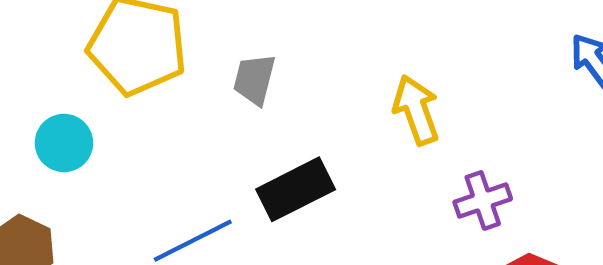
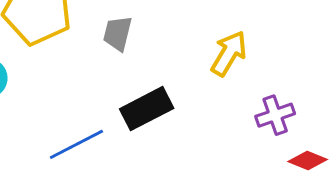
yellow arrow: (416, 110) -> (229, 53), turned 51

